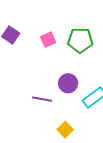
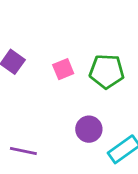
purple line: (42, 99) -> (23, 151), moved

